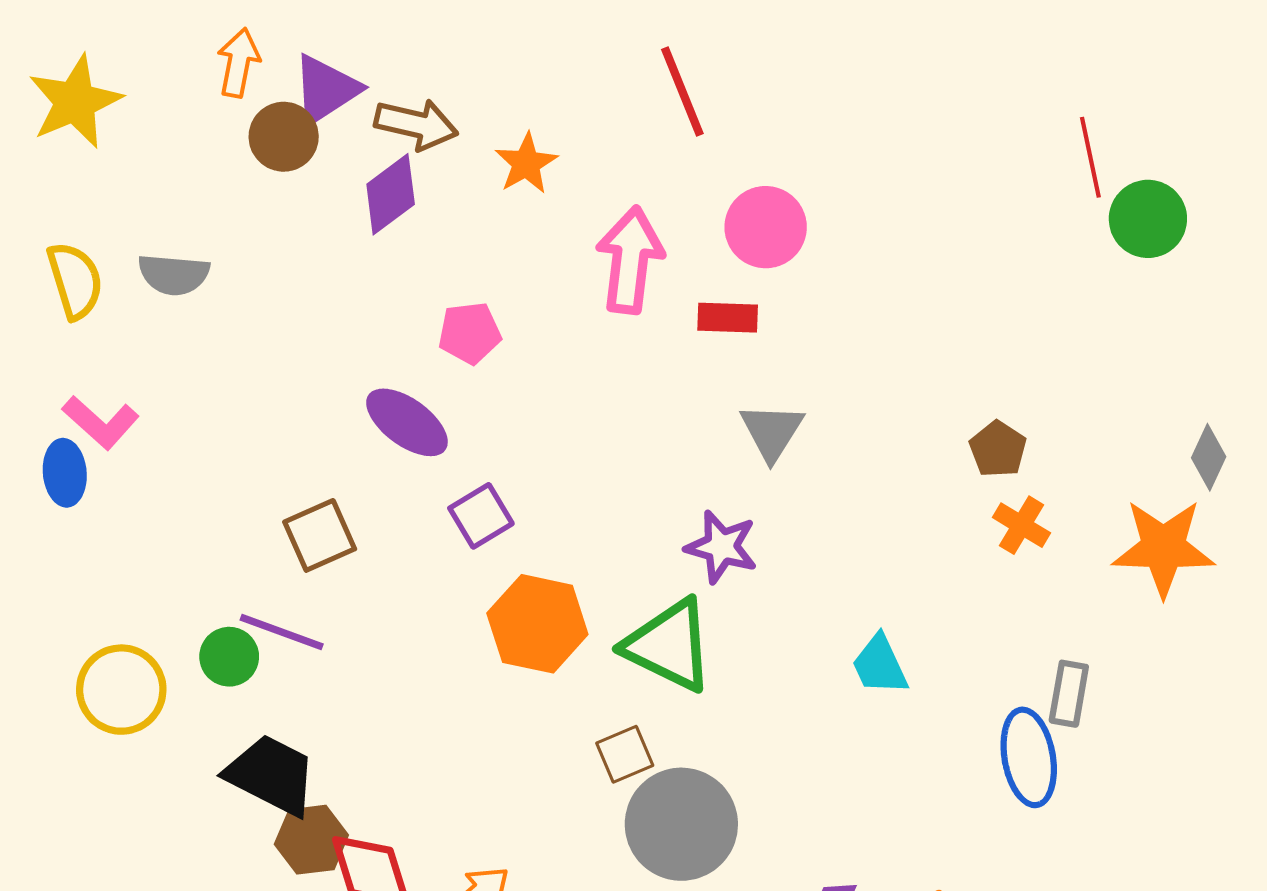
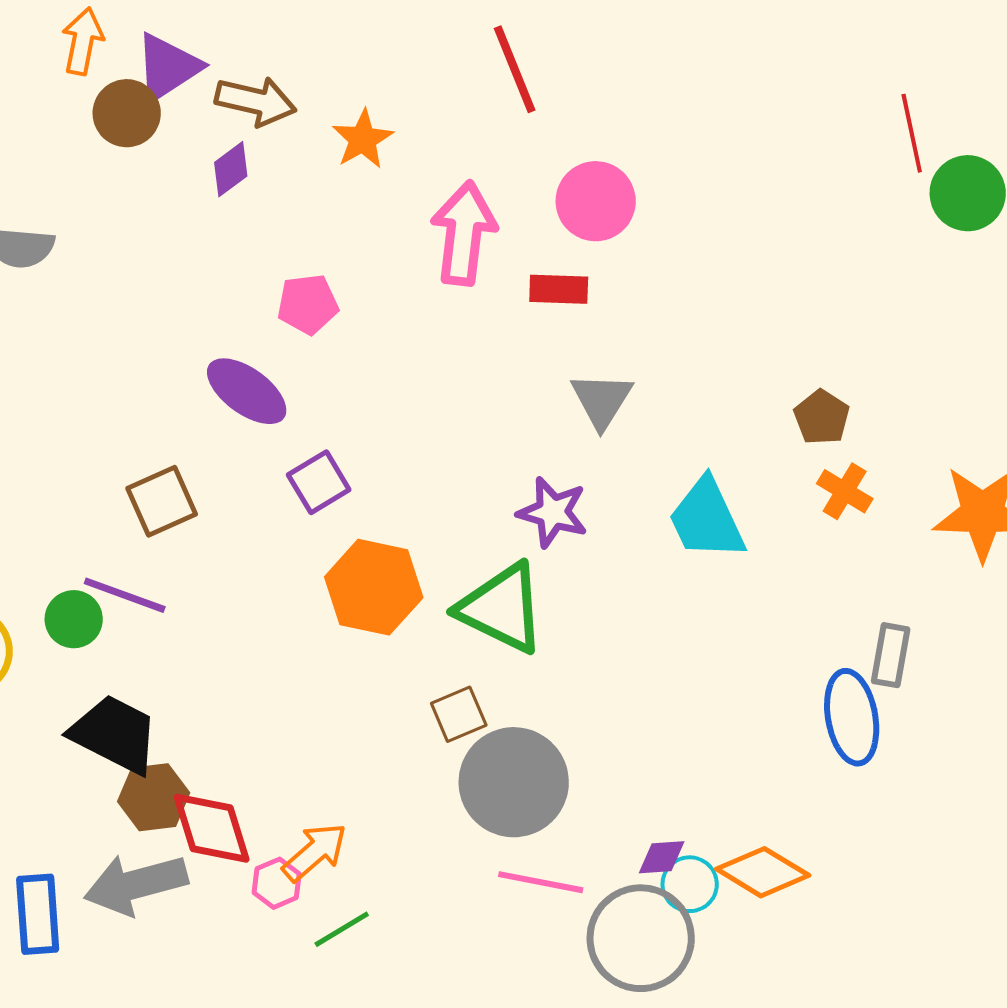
purple diamond: (391, 194) -> (231, 169), size x0.7
cyan trapezoid: (880, 665) -> (707, 519), moved, size x1.4

